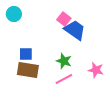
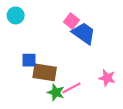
green star: (64, 61) -> (56, 92), moved
brown rectangle: (28, 70) -> (45, 72), moved

